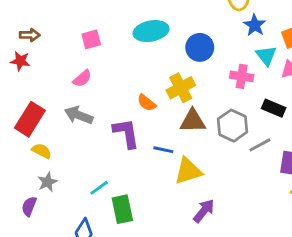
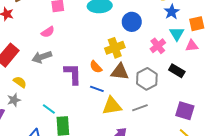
pink cross: (242, 76) -> (158, 46), turned 35
orange semicircle: (147, 103) -> (96, 67), moved
gray arrow: (79, 115) -> (42, 57), turned -48
gray line: (260, 145) -> (140, 108), moved
yellow semicircle: (42, 151) -> (20, 82), moved
cyan line: (99, 188) -> (49, 109), turned 64

